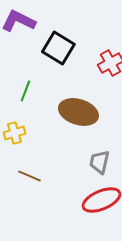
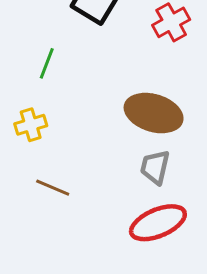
brown ellipse: (78, 112) -> (154, 113), moved

